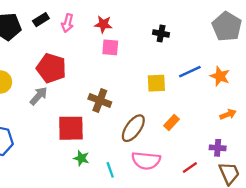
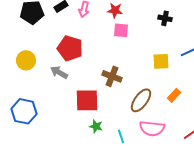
gray arrow: (39, 96) -> (59, 72), turned -102

